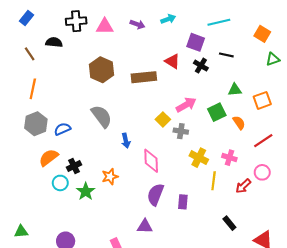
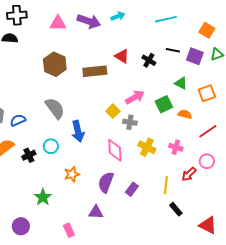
black cross: (76, 21) -> (17, 15), moved
purple arrow: (137, 24) -> (89, 21), size x1.6
purple square: (196, 42) -> (195, 56), moved
green triangle: (235, 90) -> (181, 83), turned 32
orange semicircle: (239, 123) -> (185, 114), turned -40
blue arrow: (126, 141) -> (78, 131), size x1.5
pink diamond: (151, 161) -> (115, 150), moved
orange star: (110, 177) -> (72, 174), moved
yellow line: (214, 181) -> (166, 185), moved
cyan circle: (60, 183) -> (51, 146), moved
green star: (86, 191) -> (43, 197), moved
purple rectangle: (183, 202) -> (132, 189), turned 32

